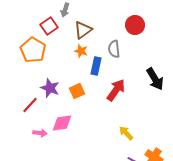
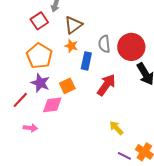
red circle: (135, 25) -> (131, 47), moved, size x1.4
orange pentagon: (33, 50) -> (39, 56), moved
pink diamond: (62, 123) -> (52, 105), moved

